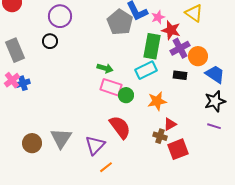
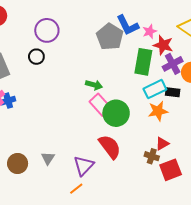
cyan rectangle: (146, 70) -> (155, 89), moved
pink rectangle: (111, 87) -> (100, 105), turned 30
green circle: (126, 95) -> (116, 113), size x1.6
orange star: (157, 101) -> (158, 111), moved
gray triangle: (61, 138) -> (48, 158), size x0.6
orange line: (106, 167) -> (76, 189), moved

